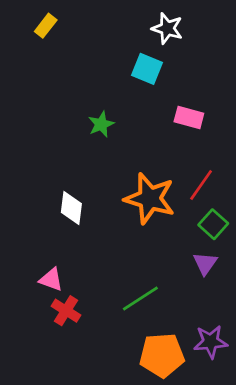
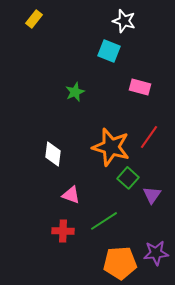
green square: (213, 224) -> (128, 178), moved
pink triangle: (51, 280) -> (71, 195), moved
red cross: (66, 311) -> (63, 231), moved, turned -30

